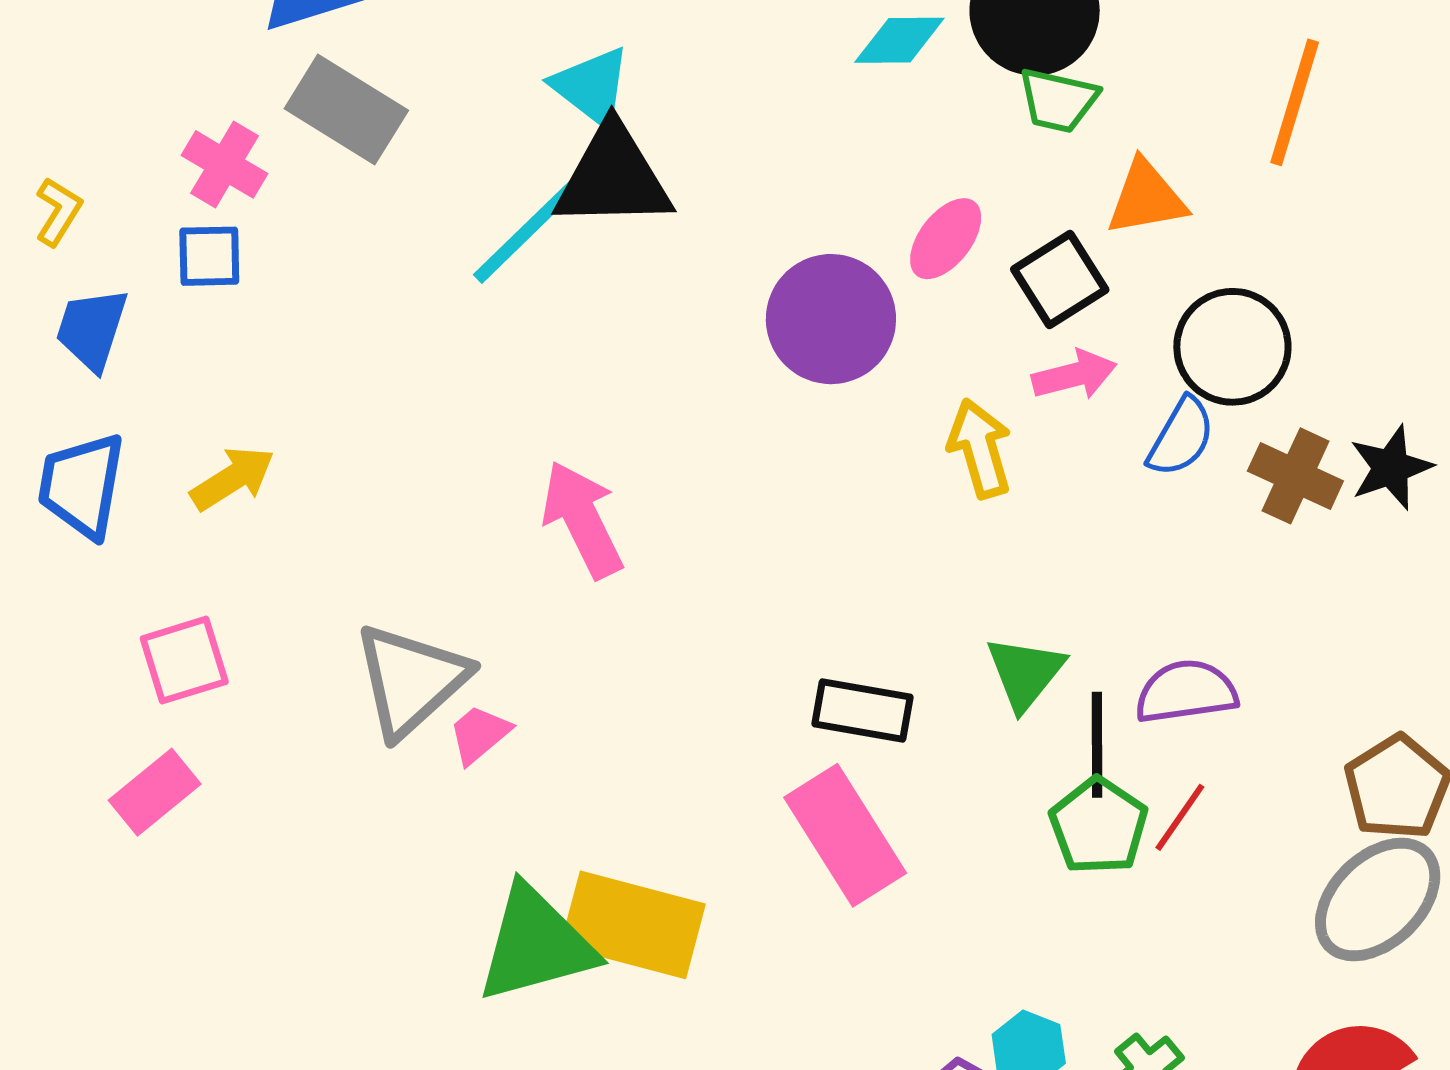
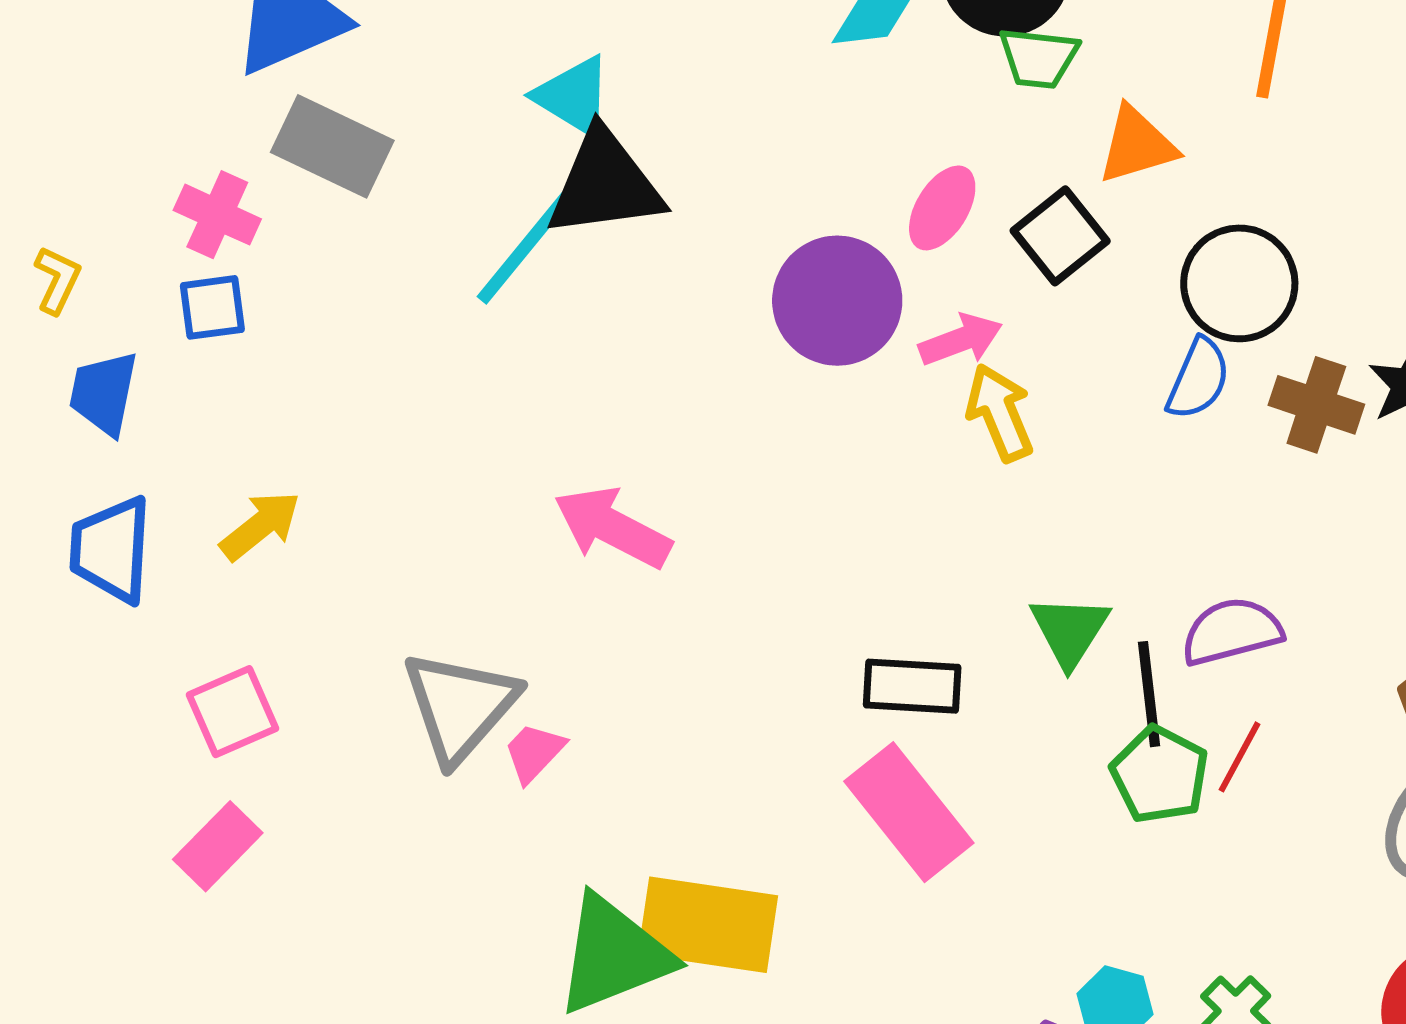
pink arrow: (1074, 375) -> (961, 340), moved
pink arrow: (582, 519) -> (613, 527), turned -30

